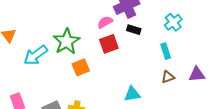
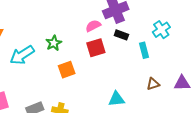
green star: (66, 41) -> (54, 43), size x0.6
cyan rectangle: (166, 51) -> (144, 50), moved

